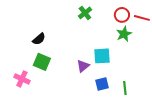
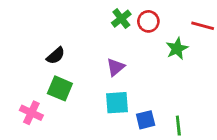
red circle: (122, 15) -> (148, 21), moved
cyan square: (102, 56) -> (117, 103), moved
purple triangle: (83, 66) -> (116, 67), moved

